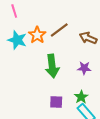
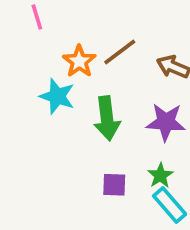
cyan star: (17, 40) -> (57, 96), moved
purple star: (84, 68) -> (166, 122), size x1.5

